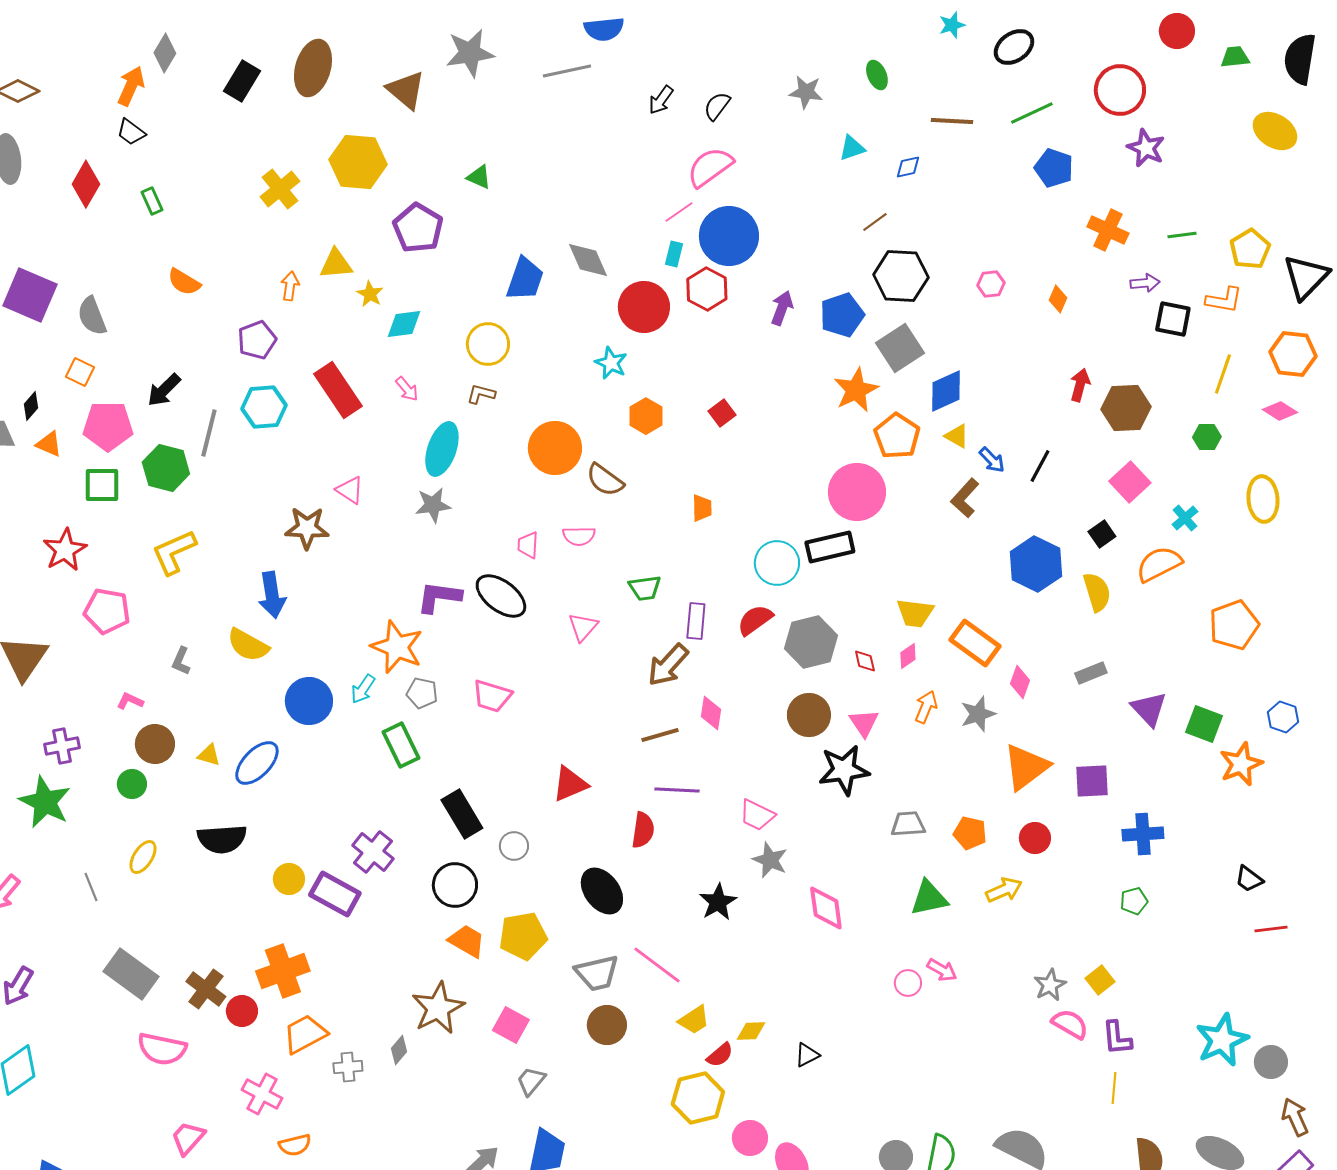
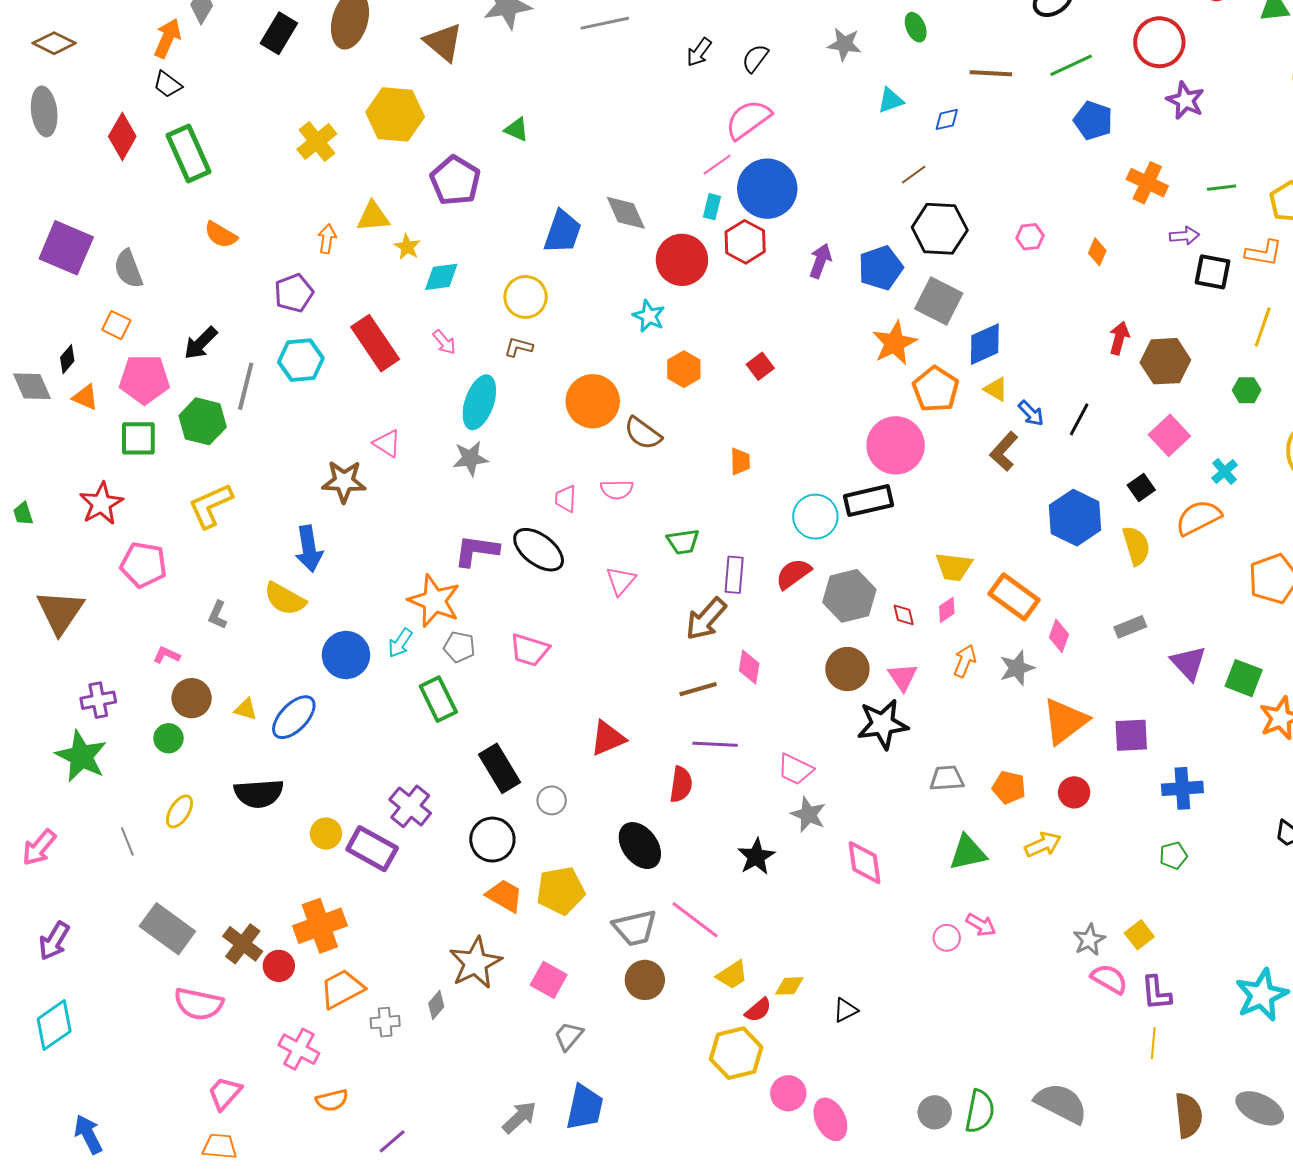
green rectangle: (152, 201) -> (189, 154), size x2.0
gray square: (900, 348) -> (939, 301), turned -30

